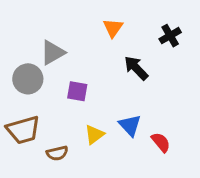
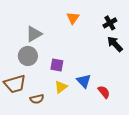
black arrow: (136, 68) -> (115, 44), moved
gray circle: (28, 79) -> (28, 56), moved
purple square: (77, 91) -> (57, 65), moved

